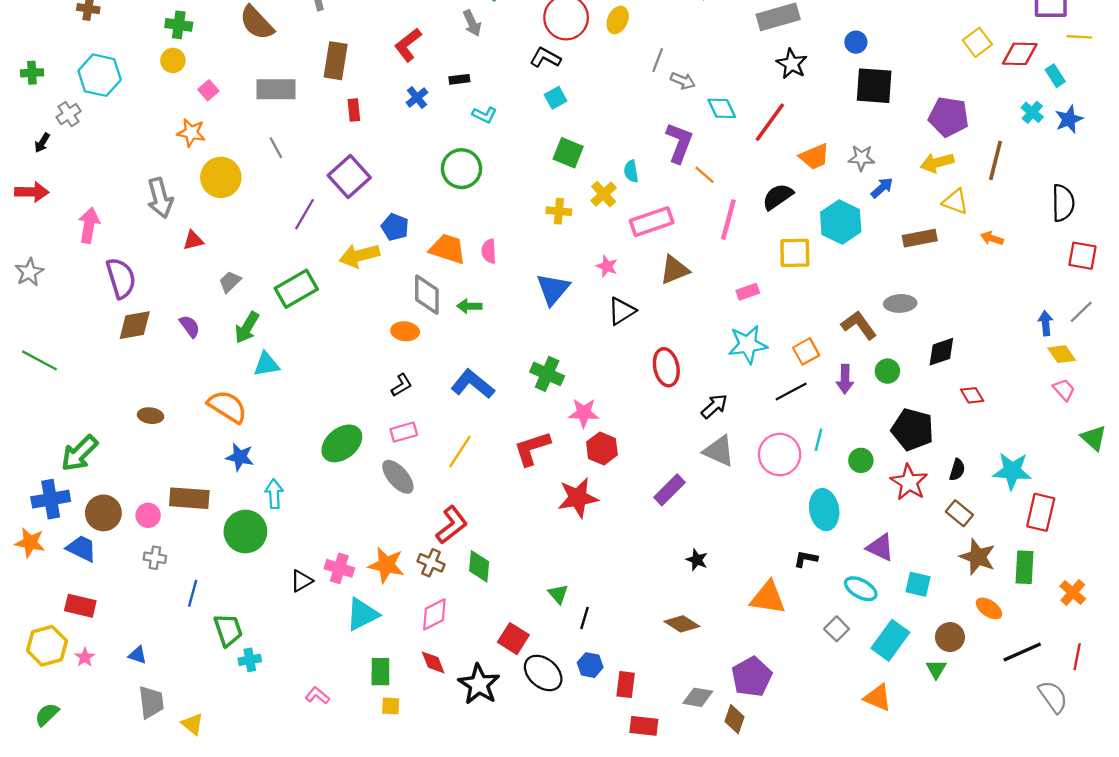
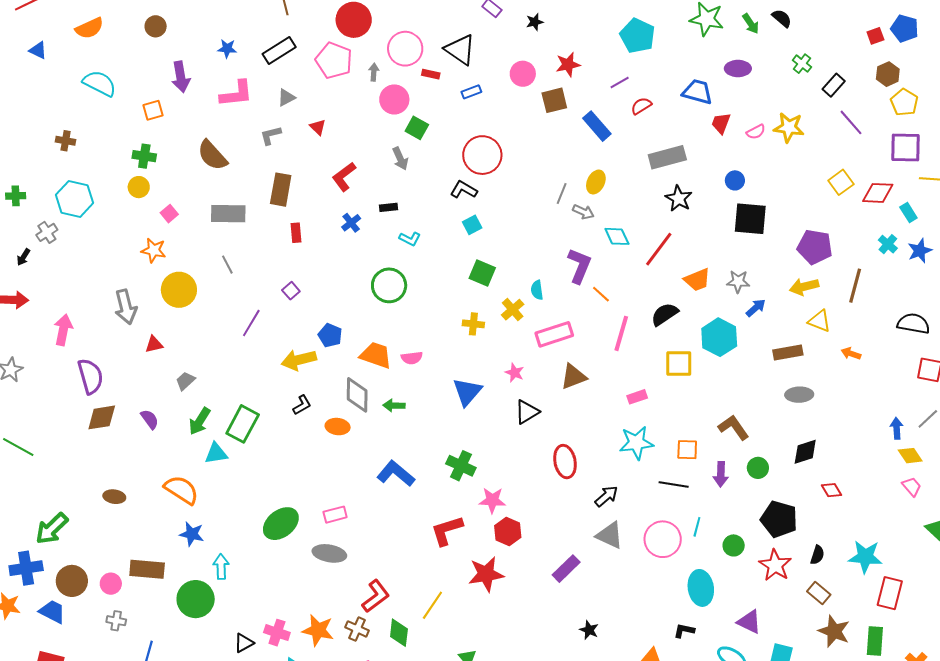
yellow ellipse: (618, 20) -> (596, 182), moved
purple square: (349, 176) -> (291, 291), size x0.5
black semicircle: (1063, 203) -> (913, 324), turned -80
pink semicircle: (489, 251) -> (412, 358), turned -95
green rectangle: (296, 289) -> (243, 424), moved, turned -33
gray ellipse: (900, 303) -> (799, 395), moved
orange square: (806, 351) -> (687, 450), turned 30
black L-shape: (402, 385) -> (302, 405), moved
black line: (791, 392) -> (674, 484), turned 36
yellow line: (460, 452) -> (432, 605), moved
gray ellipse: (398, 477) -> (329, 553), turned -40

